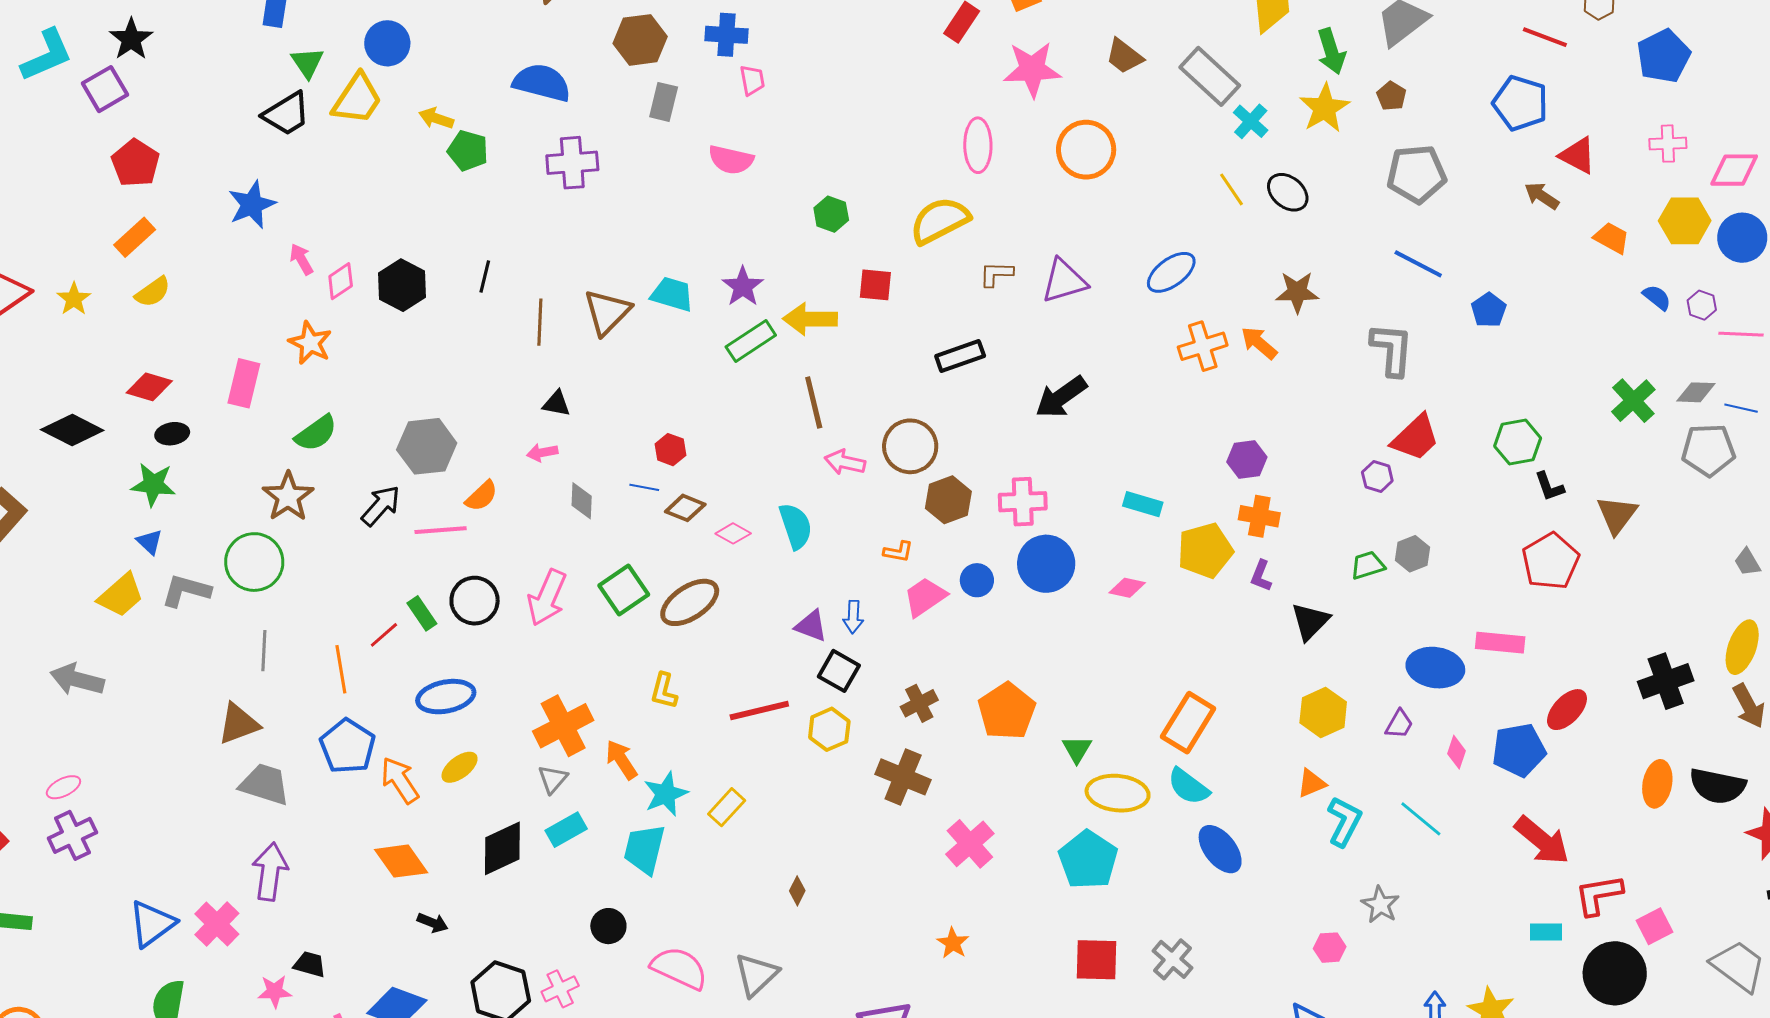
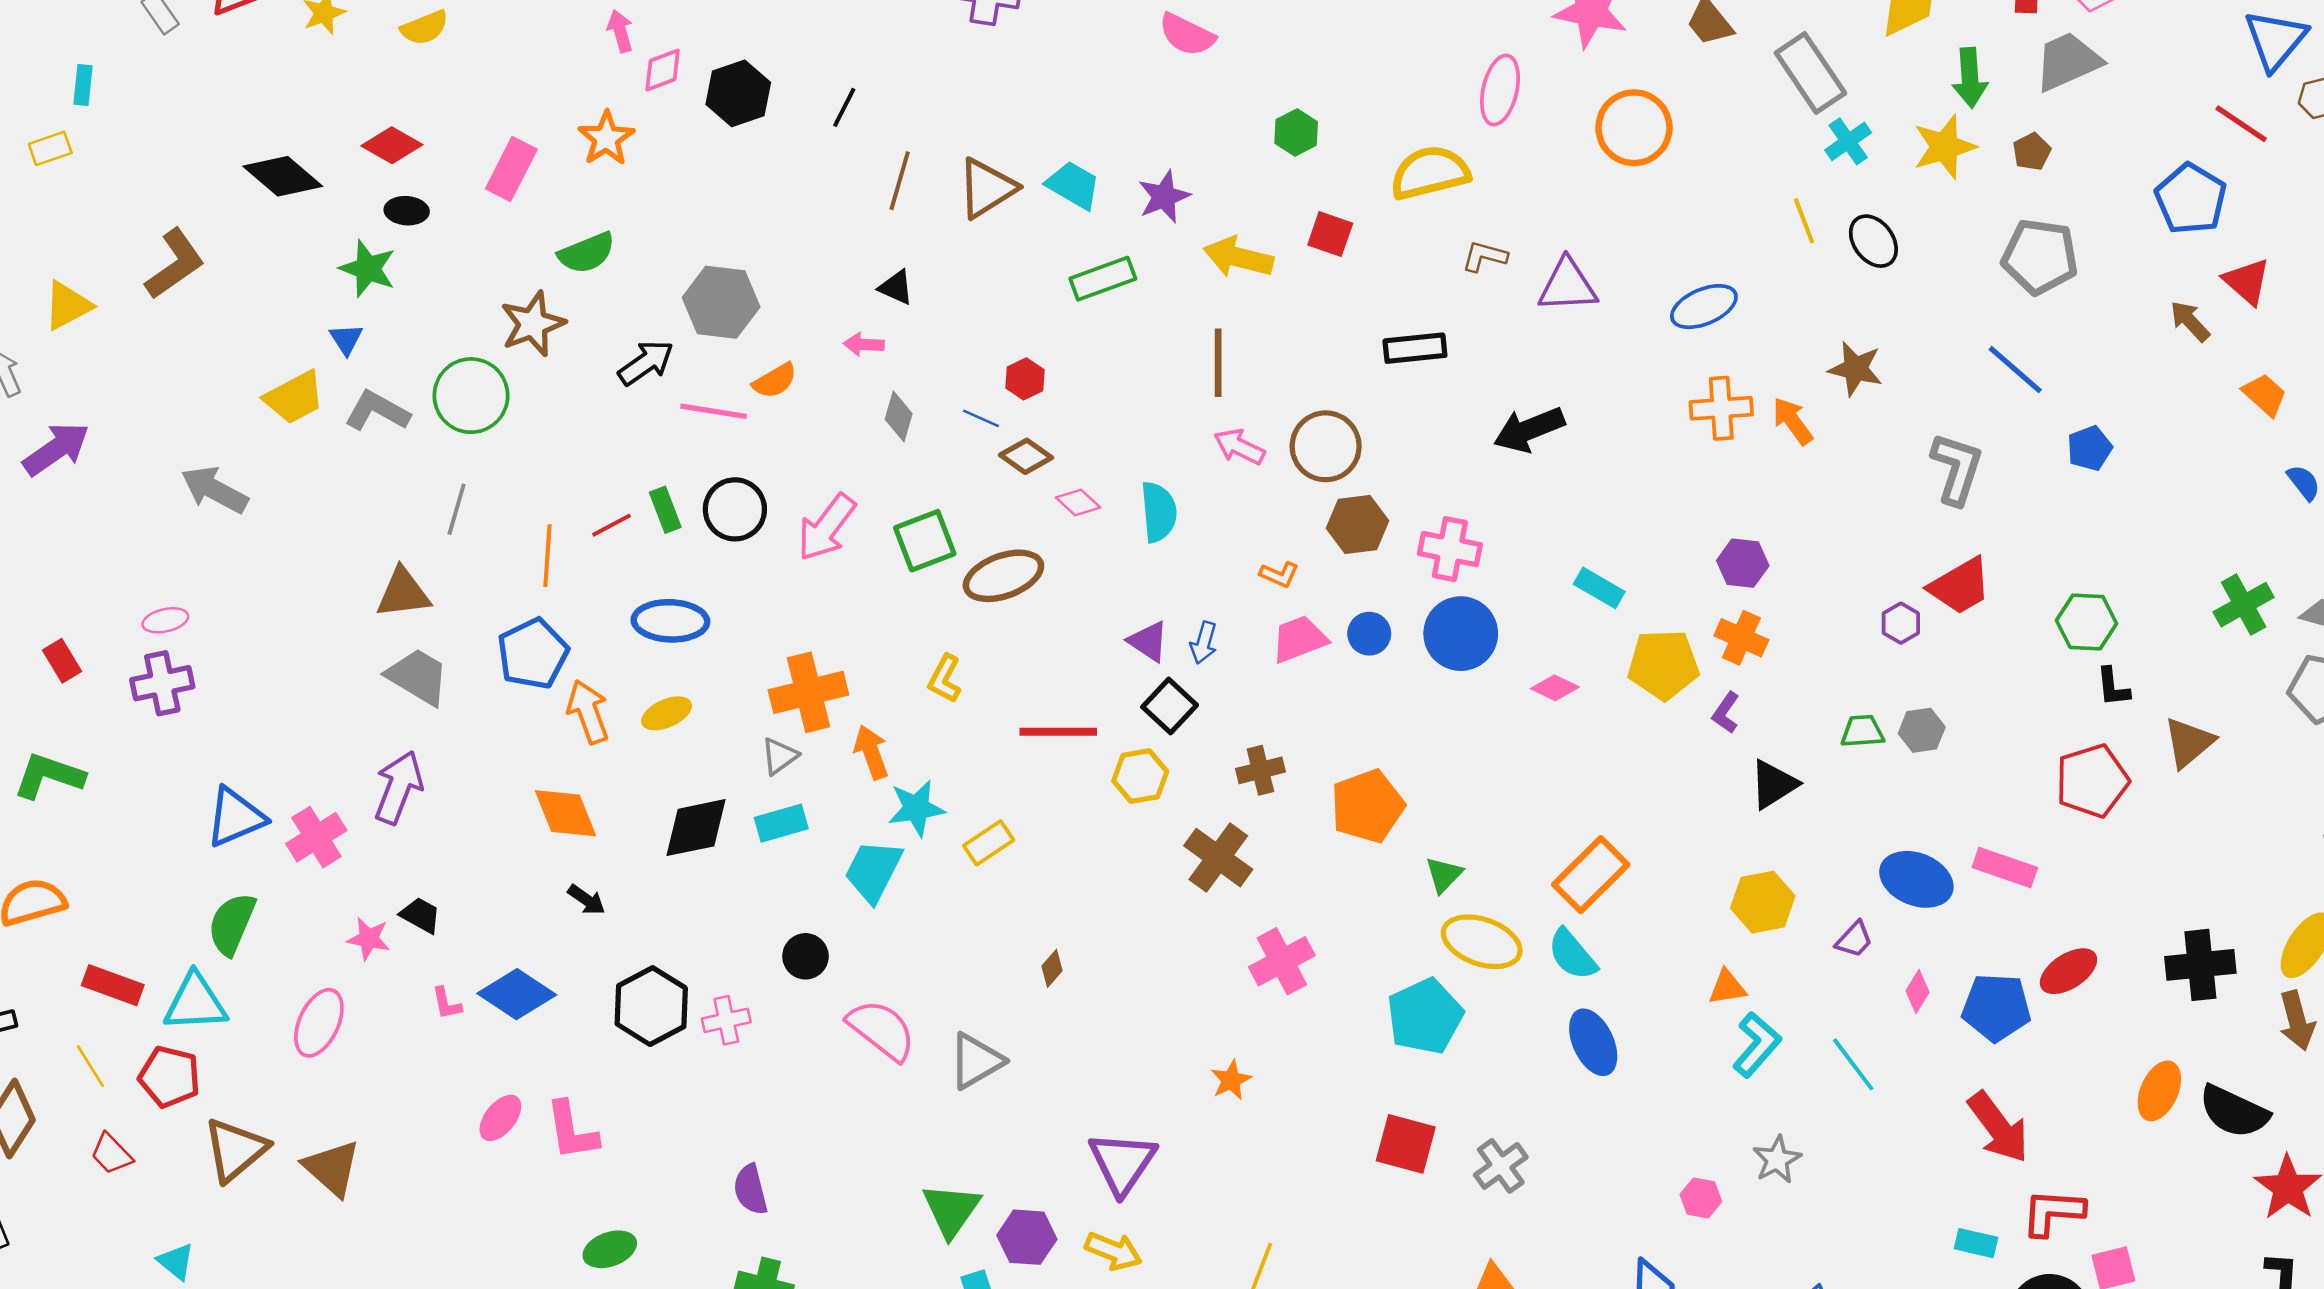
green rectangle: (751, 341) -> (1103, 279), moved

